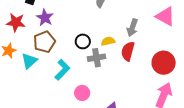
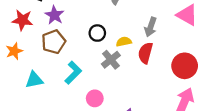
black circle: (83, 41) -> (97, 33), moved
gray cross: (97, 58) -> (111, 60), turned -30
cyan triangle: (29, 61) -> (34, 80), moved, turned 30

